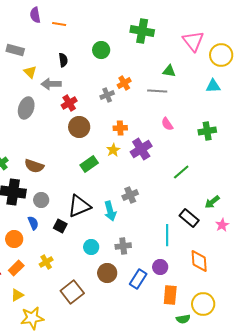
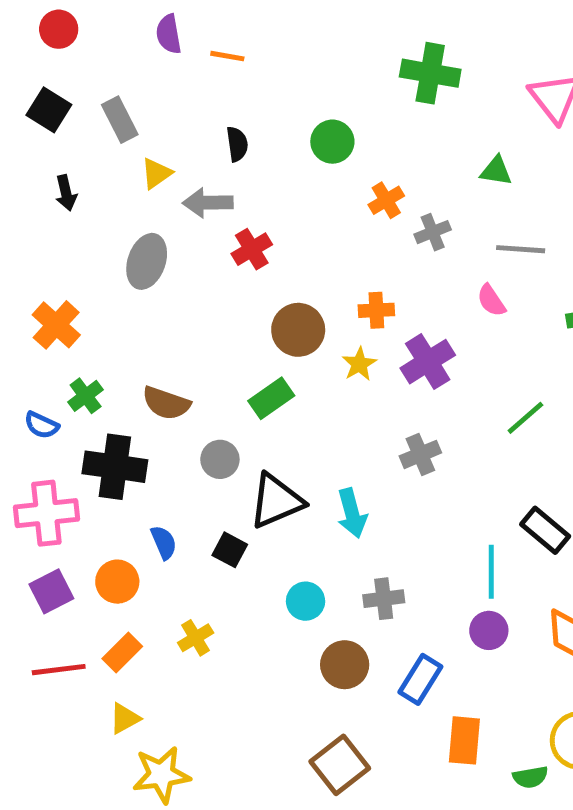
gray rectangle: (15, 50) -> (120, 120), turned 48
green circle: (101, 50) -> (332, 142), moved
yellow triangle: (30, 72) -> (156, 173), turned 40
gray line: (157, 91) -> (521, 249), moved
gray cross: (107, 95) -> (433, 232), moved
brown circle: (79, 127) -> (298, 330), moved
green rectangle: (89, 164) -> (271, 398), moved
gray cross: (130, 195) -> (420, 454), moved
gray circle: (41, 200) -> (220, 459), moved
purple circle: (160, 267) -> (489, 630), moved
brown square: (72, 292) -> (340, 765), moved
orange rectangle: (170, 295) -> (464, 740), moved

